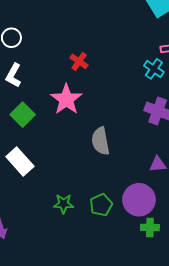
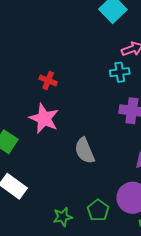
cyan cross: (154, 69) -> (120, 72), turned -30

